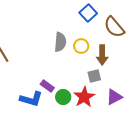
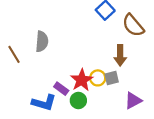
gray semicircle: (60, 42) -> (42, 41), moved
yellow circle: (81, 46) -> (98, 78), moved
red star: (84, 97) -> (82, 80), moved

